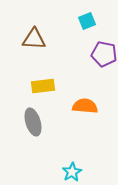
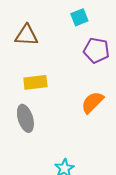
orange semicircle: (85, 106) -> (92, 102), moved, turned -50

